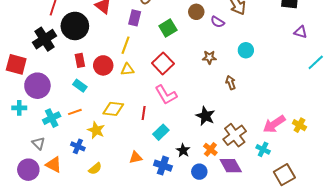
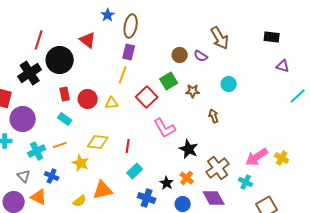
brown circle: (196, 12) -> (180, 55), moved
purple rectangle: (135, 18) -> (129, 52), moved
green square: (168, 28) -> (169, 81), moved
yellow line: (125, 45) -> (123, 75), moved
pink L-shape: (166, 95) -> (165, 128), moved
cyan rectangle: (161, 132) -> (135, 171), moved
blue cross: (78, 146) -> (52, 176), moved
orange cross: (210, 149) -> (187, 178), moved
orange triangle: (136, 157) -> (103, 190), moved, size x1.5

